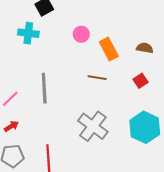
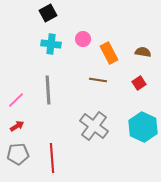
cyan cross: (28, 33) -> (51, 44), moved

